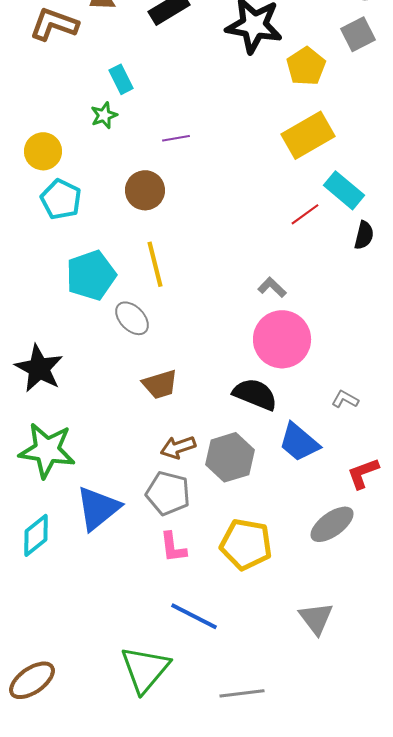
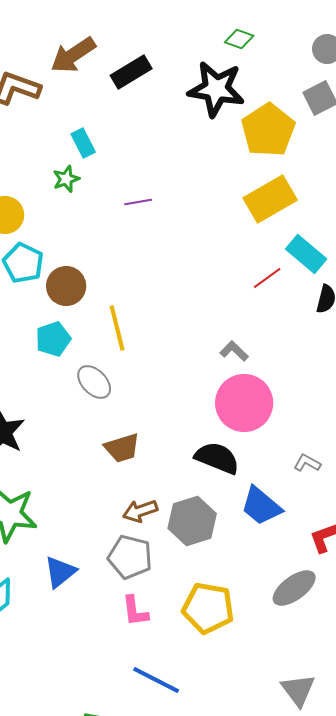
yellow pentagon: (306, 66) -> (268, 130), size x1.4
brown circle: (145, 190) -> (66, 286), moved
cyan pentagon: (91, 275) -> (53, 339), size x0.7
blue triangle: (98, 508) -> (60, 572), size x0.7
gray triangle: (316, 618) -> (298, 690), moved

